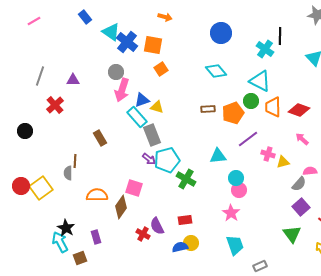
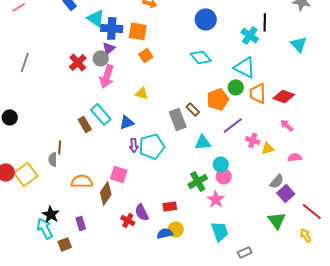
blue cross: (127, 42) -> (112, 28), turned -35
purple triangle: (73, 80) -> (109, 48), moved, turned -40
blue triangle: (142, 100) -> (127, 122), moved
red cross: (55, 105) -> (78, 62), moved
brown rectangle: (208, 109) -> (193, 109), moved, turned 48
cyan rectangle: (137, 117) -> (101, 114), moved
gray rectangle: (152, 135) -> (178, 119), moved
purple arrow: (149, 159) -> (134, 145), turned 48
green cross: (186, 179) -> (198, 181), moved, turned 30
gray semicircle: (299, 184) -> (277, 181), moved

